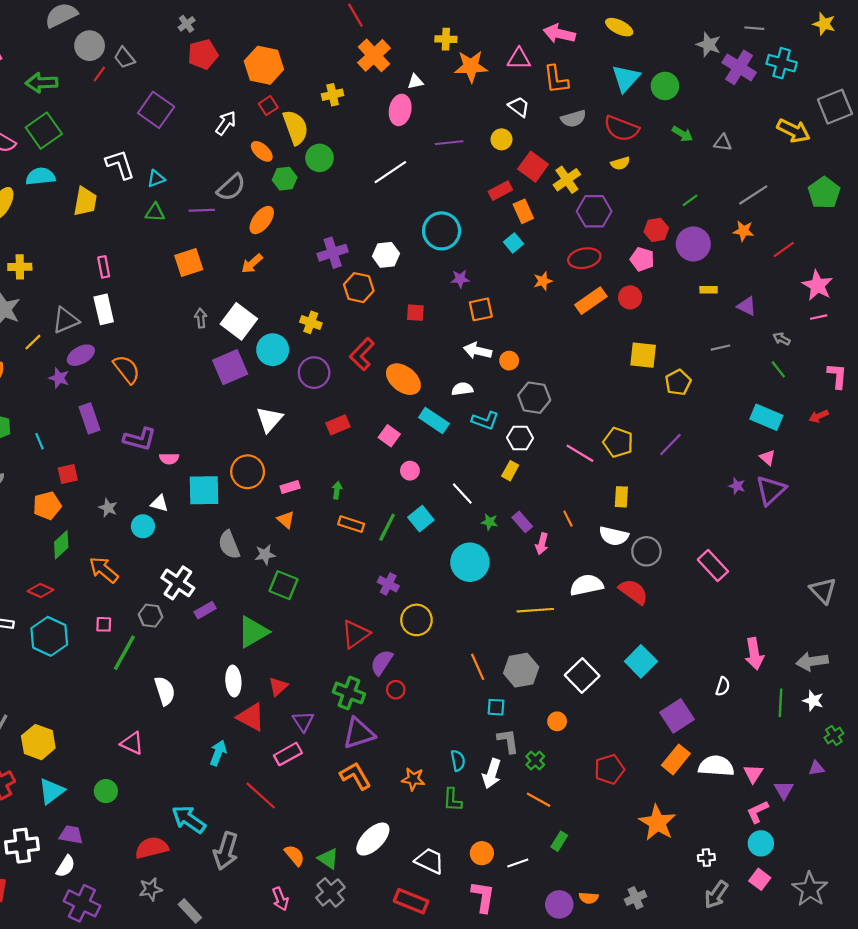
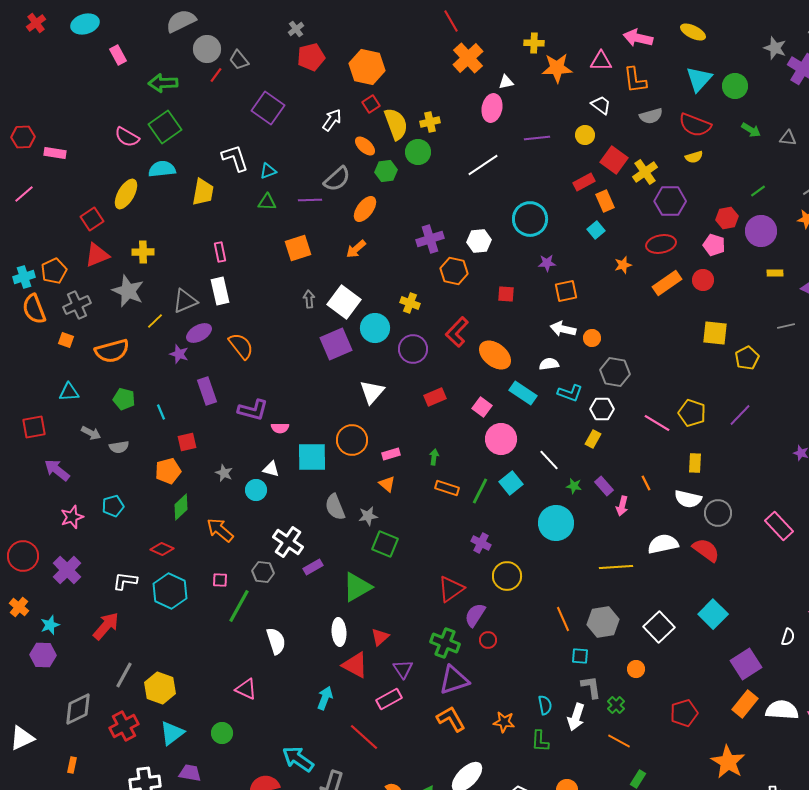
yellow cross: (333, 95) -> (430, 122), moved
pink circle: (410, 471) -> (501, 439), size x1.8

